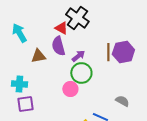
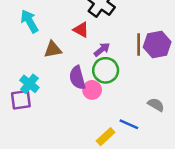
red triangle: (61, 28) -> (81, 30), moved
purple semicircle: (58, 46) -> (77, 78), moved
cyan cross: (19, 84) -> (29, 84), turned 35
purple square: (25, 104) -> (21, 100), moved

